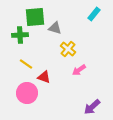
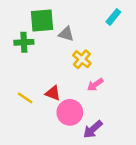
yellow line: (26, 64) -> (25, 98), moved
pink circle: (27, 93) -> (70, 112), moved
purple arrow: (92, 107) -> (93, 129), moved

